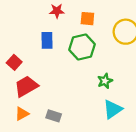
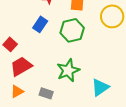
blue rectangle: (47, 40) -> (40, 24), turned 35
green star: (105, 81) -> (68, 70), moved, size x1.6

